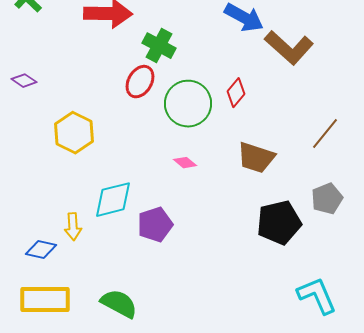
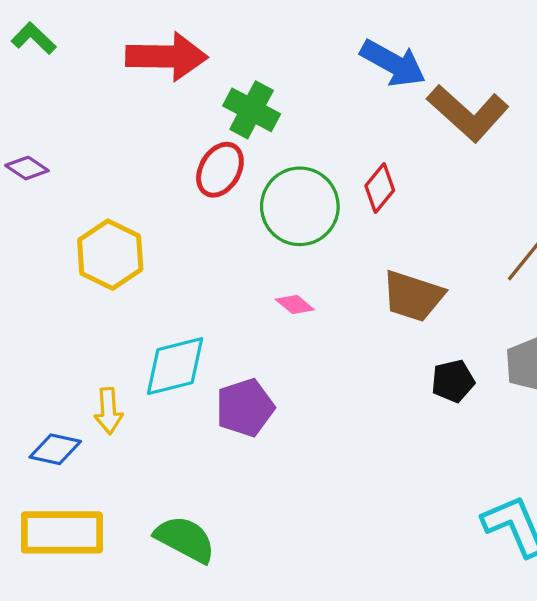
black pentagon: (279, 223) -> (453, 381), moved, size x0.6

